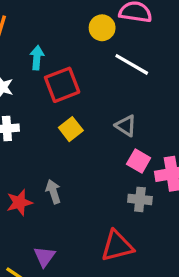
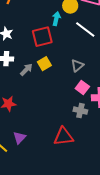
cyan arrow: (37, 58) -> (56, 19), moved
gray triangle: (126, 126) -> (77, 66), turned 40
gray arrow: (53, 192) -> (26, 70), moved, turned 56

